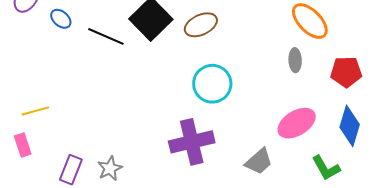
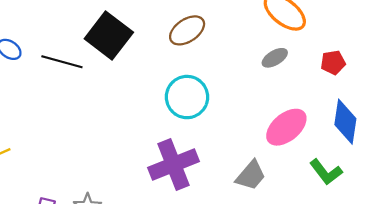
brown ellipse: (201, 25) -> (187, 30), moved
gray ellipse: (295, 60) -> (275, 58), turned 70
red pentagon: (346, 72) -> (333, 63), size x0.7

